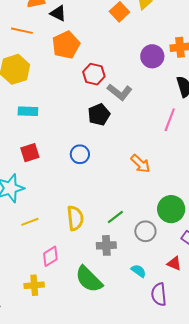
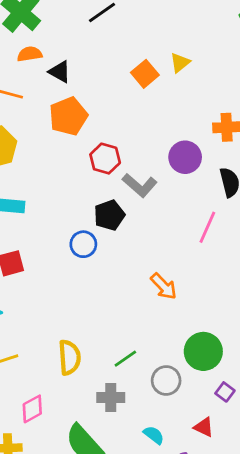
purple circle: (152, 56) -> (185, 157), moved
blue circle: (80, 154) -> (83, 244), moved

